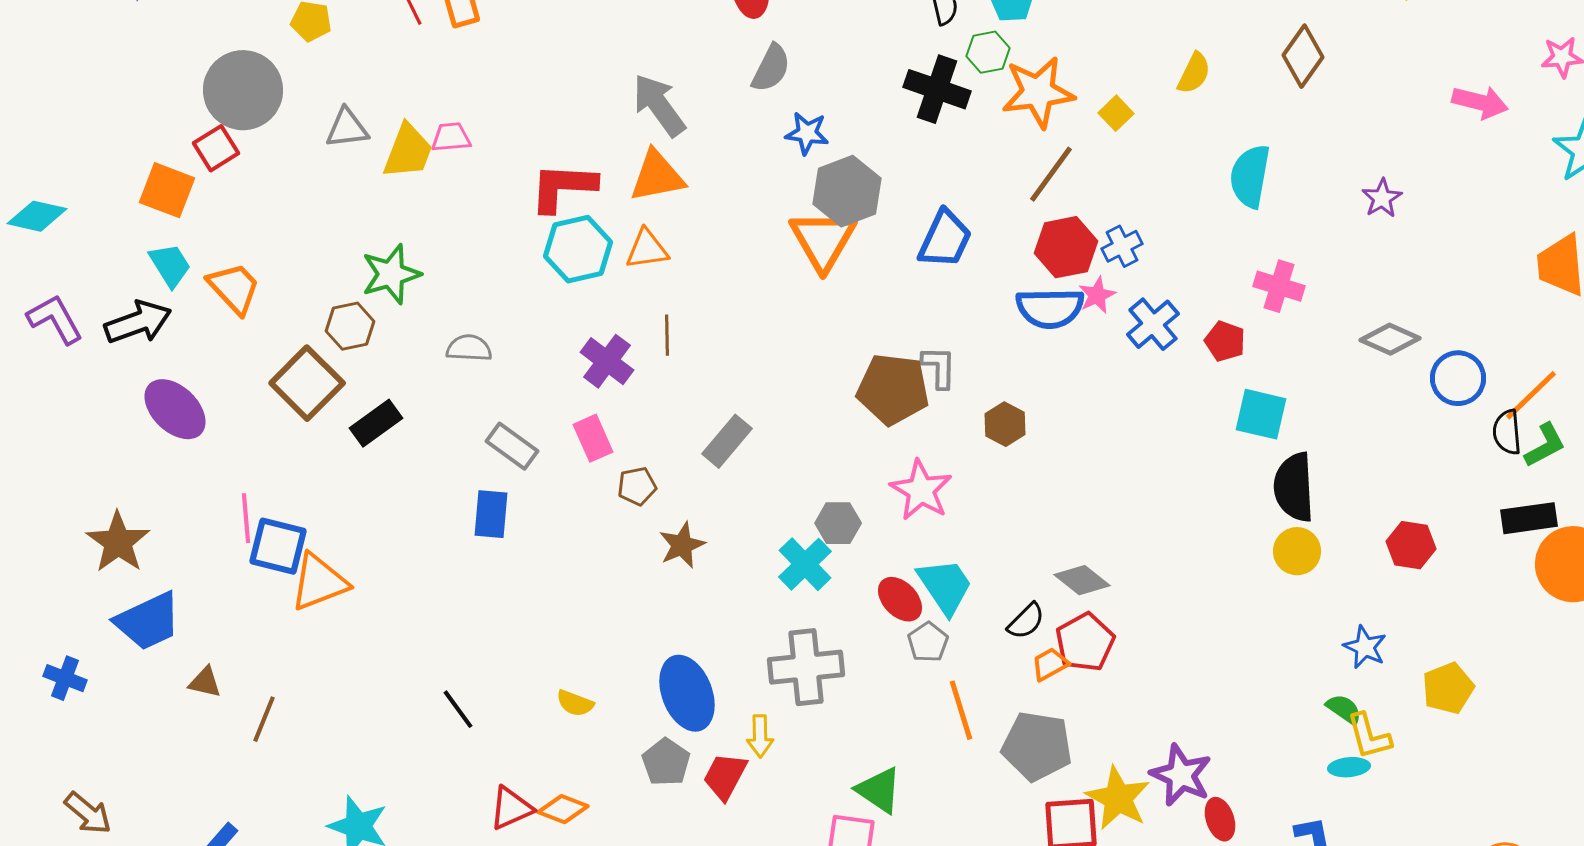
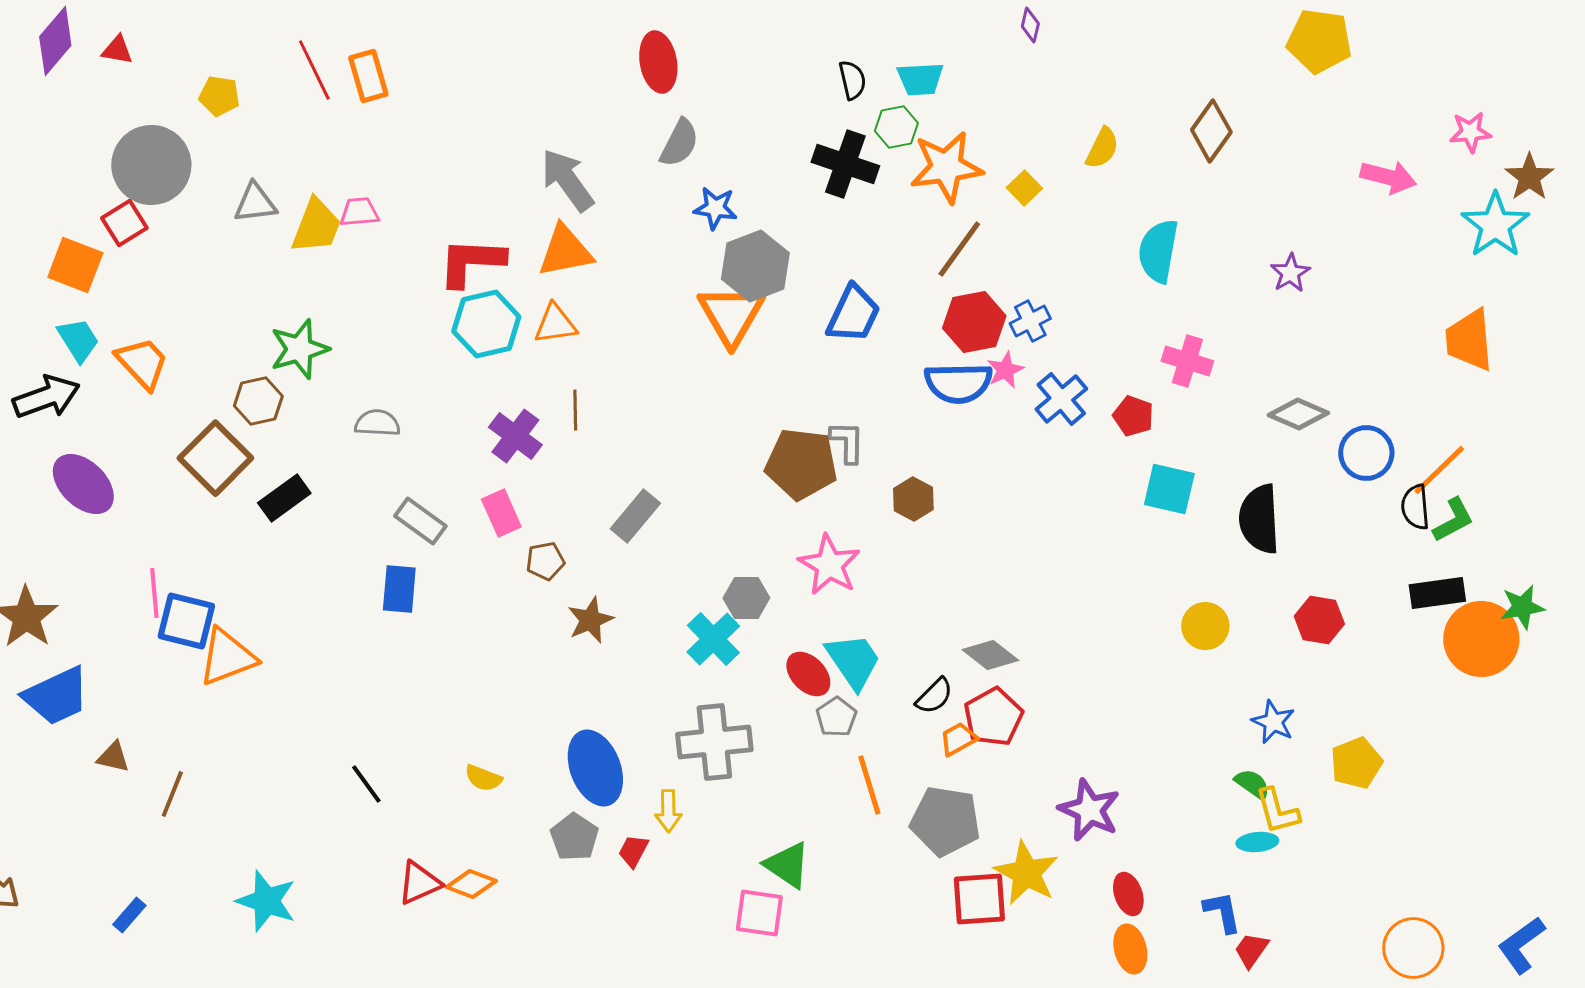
black semicircle: (1294, 487) -> (1259, 519), moved
purple star: (1181, 775) -> (1089, 810), moved
red trapezoid: (725, 776) -> (633, 851), size x0.7

